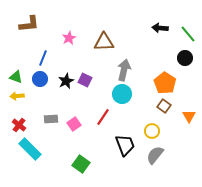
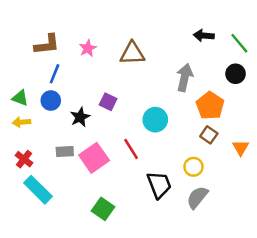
brown L-shape: (29, 24) -> (47, 44), moved
gray arrow: (124, 70) -> (185, 78), moved
black star: (66, 81) -> (80, 117), moved
red line: (103, 117) -> (131, 149), turned -66
pink square: (74, 124) -> (94, 158), size x1.6

